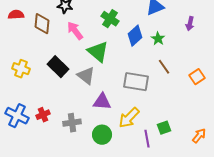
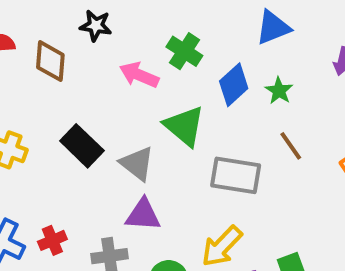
pink arrow: (75, 31) -> (139, 75), moved, turned -30
green triangle: (98, 52) -> (184, 126), moved
purple triangle: (102, 102) -> (143, 215), moved

